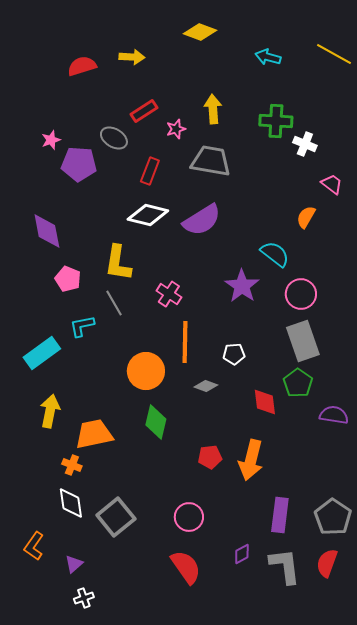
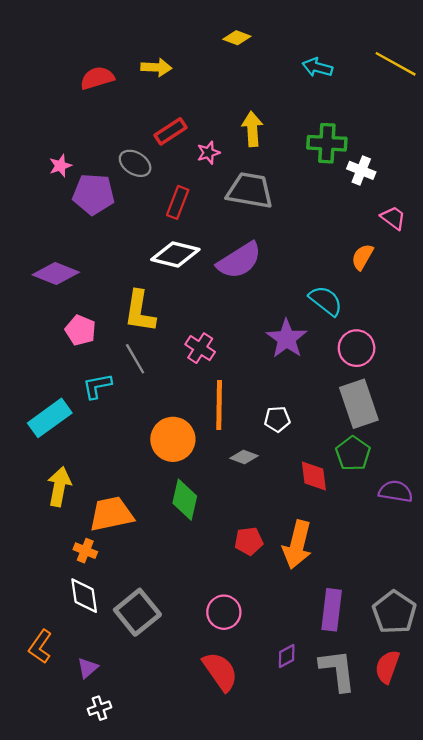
yellow diamond: (200, 32) -> (237, 38), size x0.7
purple diamond: (47, 231) -> (56, 273), turned -57

